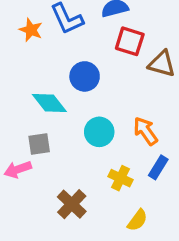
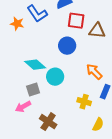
blue circle: (85, 76) -> (67, 46), moved
cyan circle: (99, 132) -> (55, 77), moved
brown cross: (72, 204) -> (48, 122), moved

